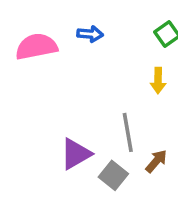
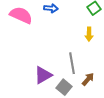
pink semicircle: (36, 47) -> (21, 15), turned 35

